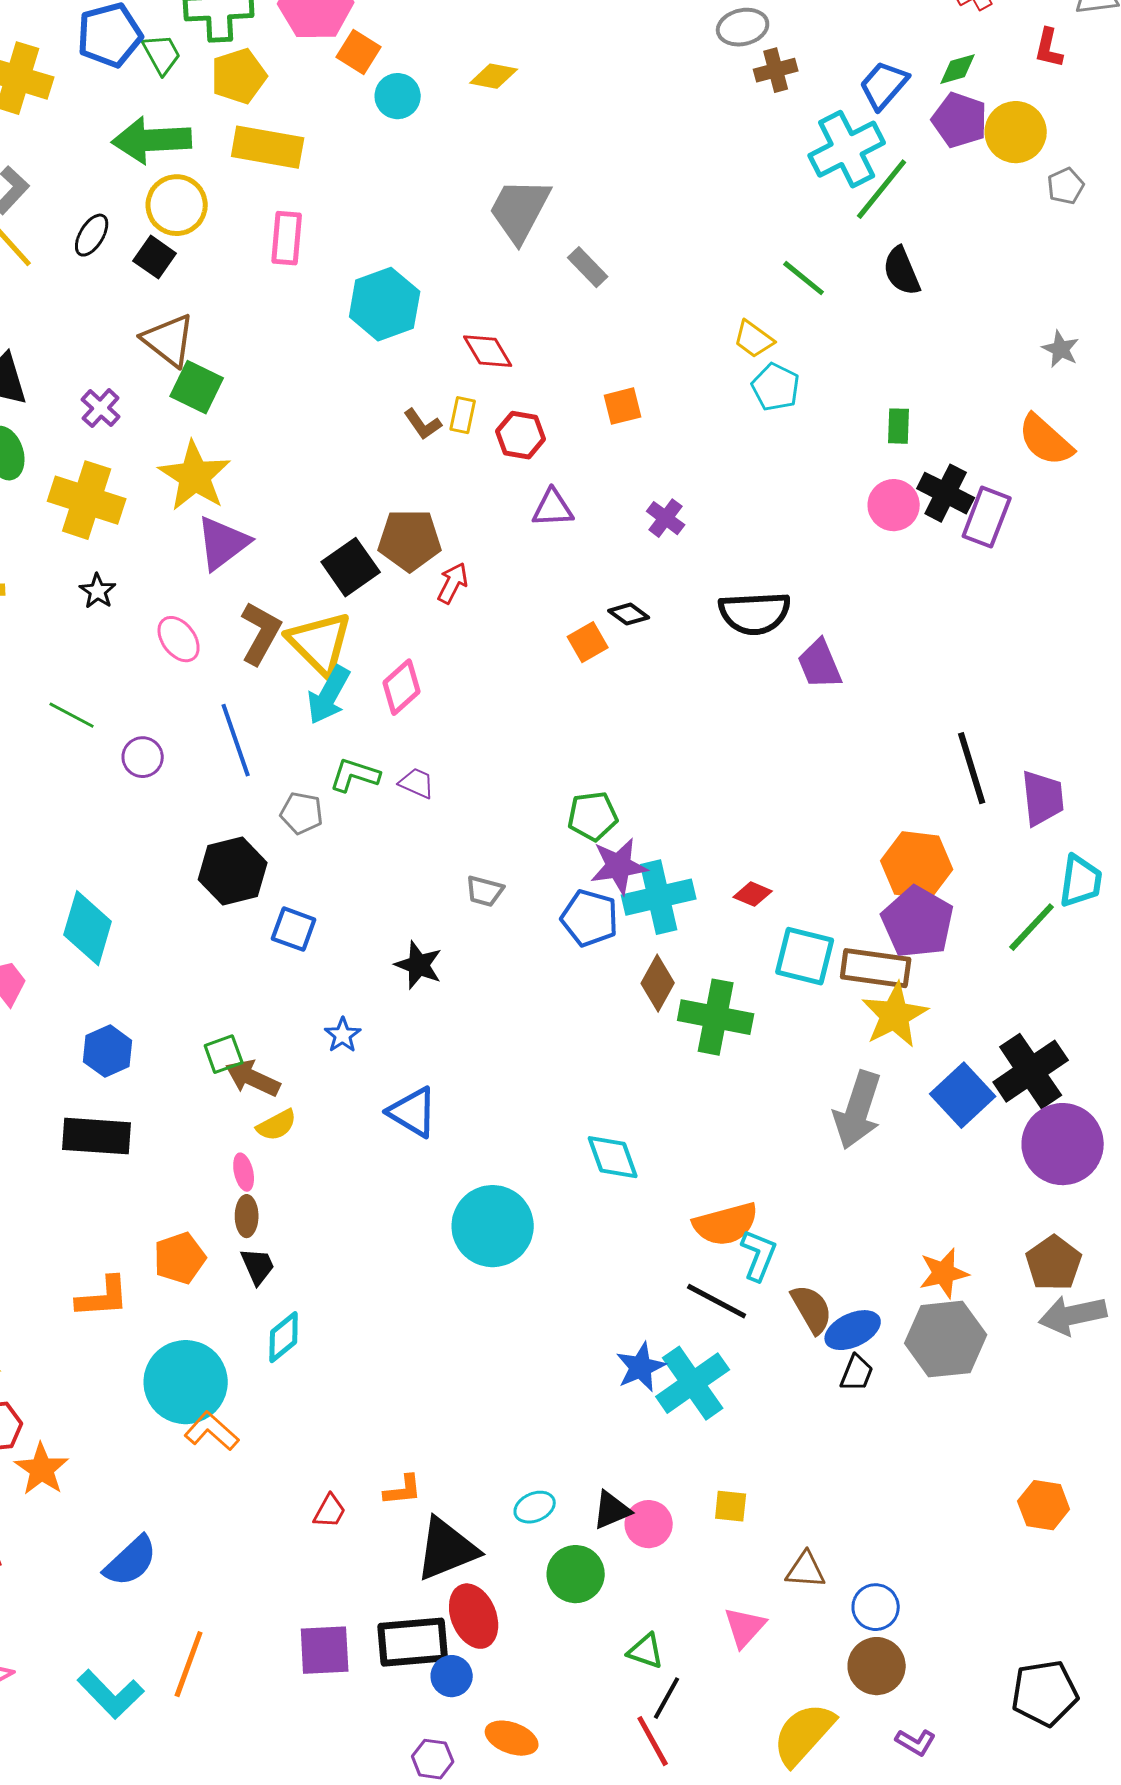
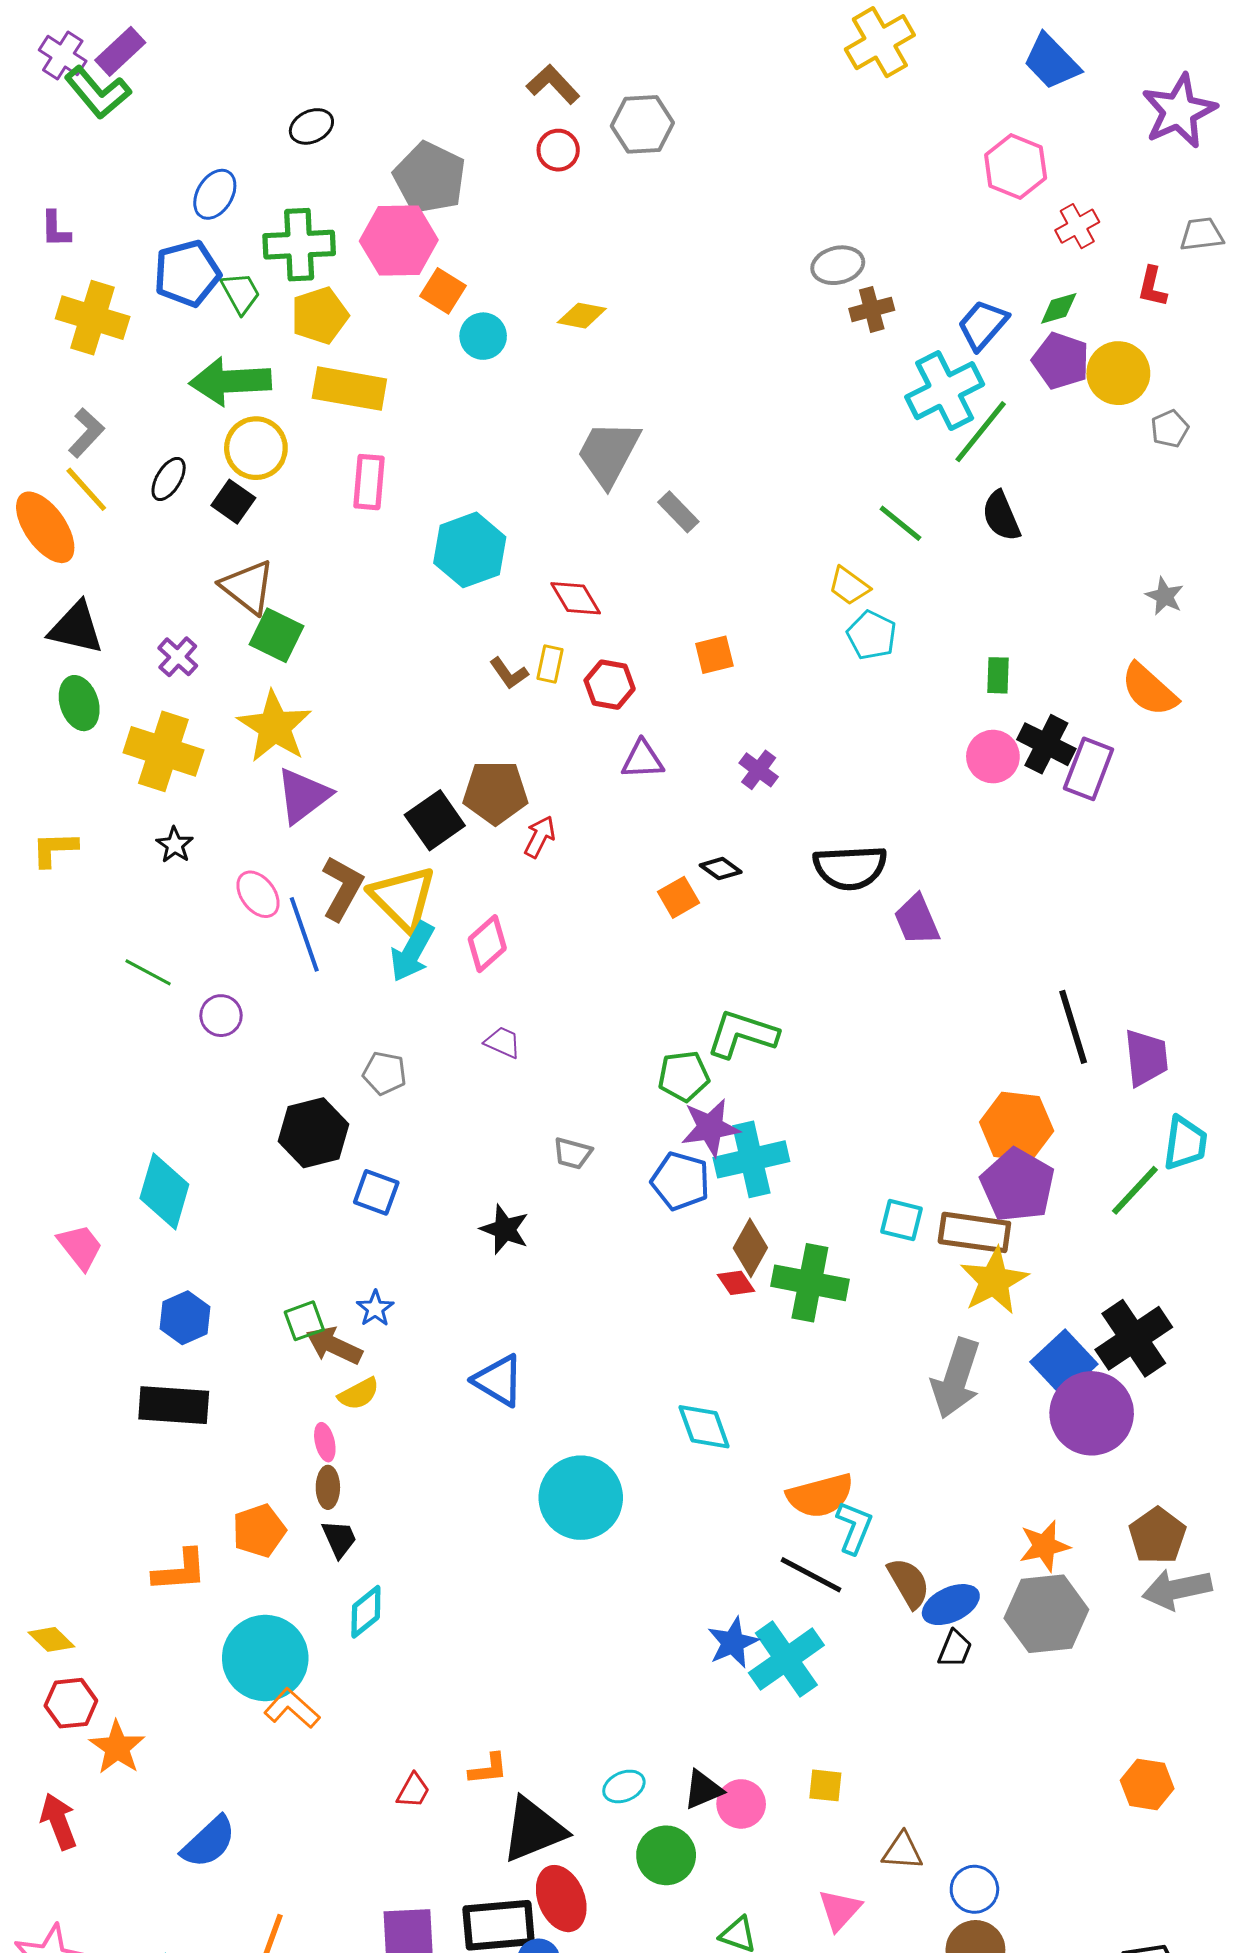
blue line: (236, 740) -> (304, 934), moved
green L-shape: (355, 775) -> (742, 1034), moved, size x1.4
red diamond: (753, 894) -> (736, 1283), moved, turned 33
cyan square: (805, 956) -> (901, 1220), size x0.7
blue star: (343, 1035) -> (375, 1309), moved
purple circle: (1063, 1144) -> (1092, 1413), moved

